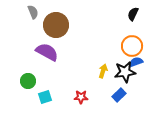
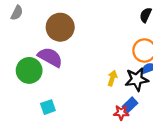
gray semicircle: (33, 12) -> (17, 13), moved, turned 48
green circle: (28, 81) -> (29, 70), moved, size x1.5
red star: (81, 97) -> (121, 113), moved

